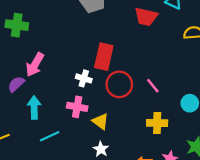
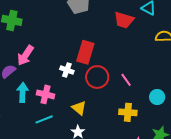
pink cross: (77, 107) -> (45, 94), moved
cyan line: (50, 136) -> (44, 119), moved

